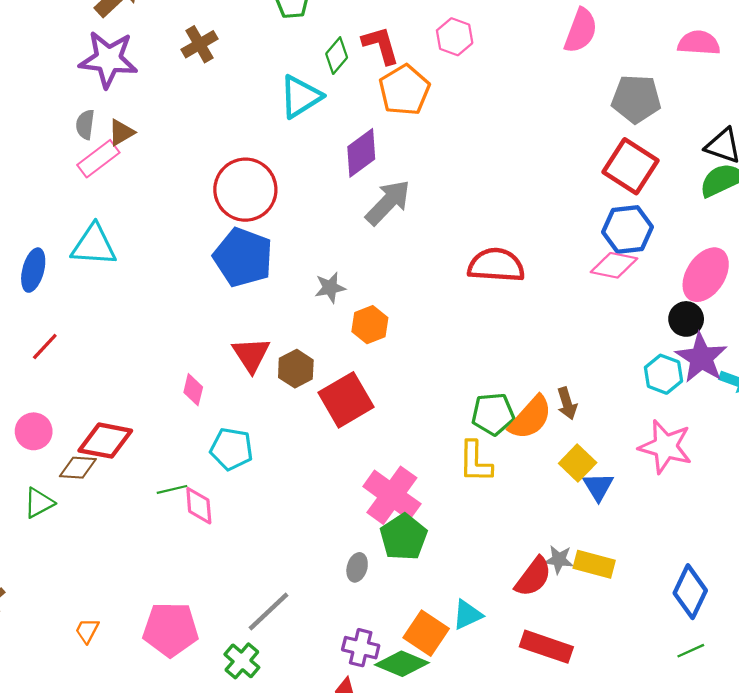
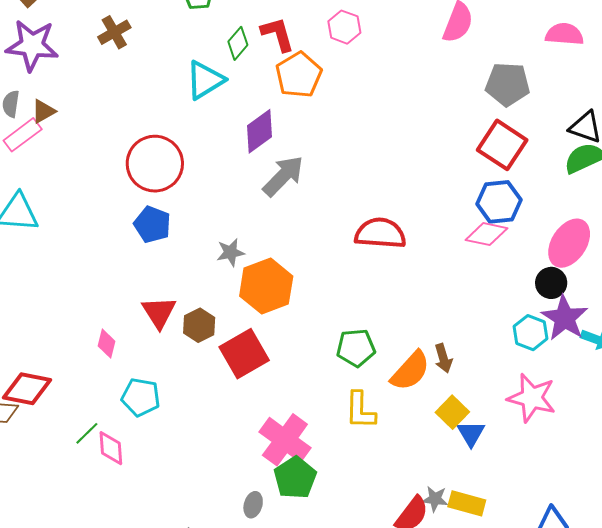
blue pentagon: (243, 257) -> (152, 225), size x0.7
orange hexagon: (370, 325) -> (266, 286), size x1.6
green pentagon: (493, 414) -> (356, 348), moved
green line: (172, 489) -> (87, 433), turned -32

